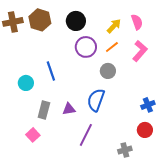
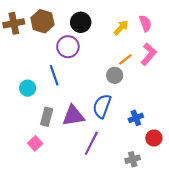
purple circle: (86, 47) -> (68, 47), moved
orange line: (112, 47) -> (125, 59), moved
blue cross: (148, 105) -> (136, 118), moved
purple triangle: (69, 109) -> (73, 116), size x1.6

